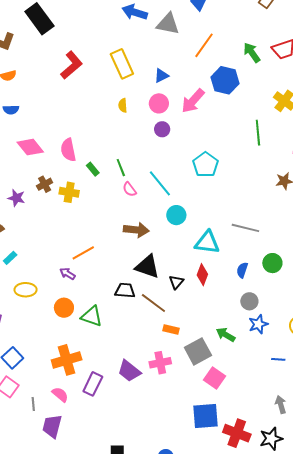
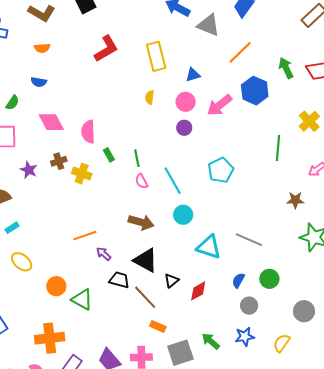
purple arrow: (67, 274) -> (104, 254), moved
red diamond: (202, 275) -> (198, 291), moved, turned 30
yellow ellipse: (26, 290) -> (22, 262), turned 30
gray circle: (249, 301) -> (249, 306), moved

